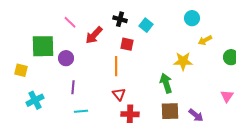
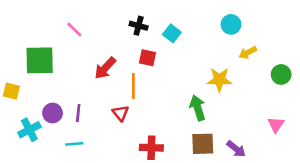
red arrow: (94, 35) -> (105, 68), moved
purple circle: (66, 58) -> (53, 113), moved
red triangle: (119, 94) -> (121, 113), moved
cyan line: (81, 111) -> (74, 144), moved

